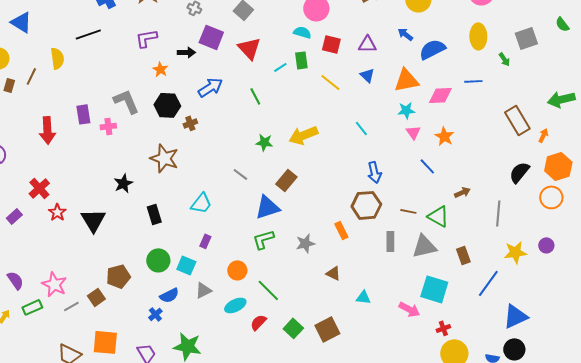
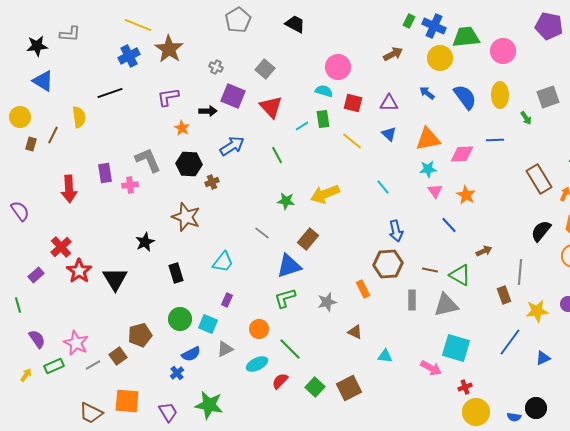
blue semicircle: (432, 49) -> (465, 97), moved, turned 80
red star: (57, 212) -> (79, 271), size x1.4
brown rectangle: (463, 255) -> (504, 295), moved
blue triangle: (515, 316) -> (543, 358), moved, size x0.6

